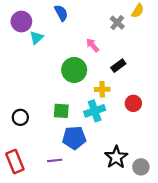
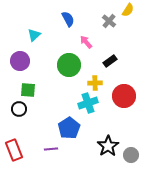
blue semicircle: (61, 13) -> (68, 19), moved
purple circle: (21, 22) -> (20, 61), moved
red circle: (133, 103) -> (124, 96), size x1.5
green square: (61, 111) -> (28, 90), moved
blue pentagon: (74, 138) -> (69, 128), turned -30

